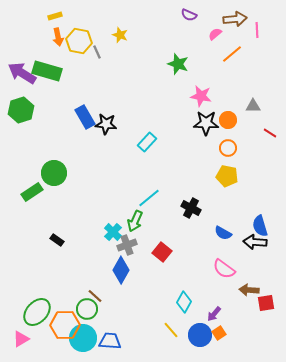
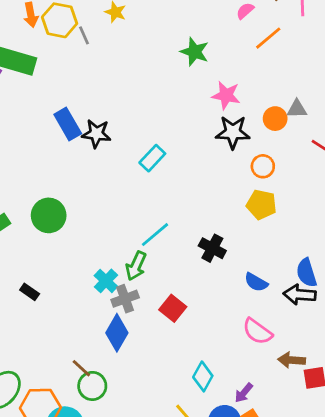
orange circle: (228, 120) -> (275, 119), moved
green circle: (54, 173) -> (49, 215), moved
green circle: (87, 309) -> (92, 386), moved

